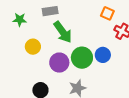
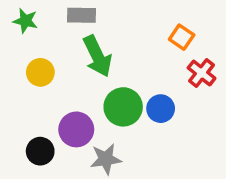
purple circle: (59, 63) -> (76, 129), moved

